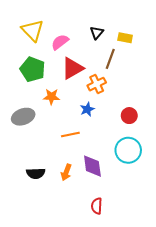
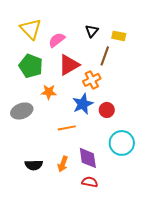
blue star: (87, 109) -> (83, 104), size x1.5
red circle: (129, 116) -> (107, 110), moved
red semicircle: (97, 206) -> (90, 182), moved, turned 98

